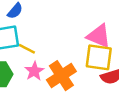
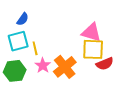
yellow line: (27, 49) -> (35, 48), turned 56

